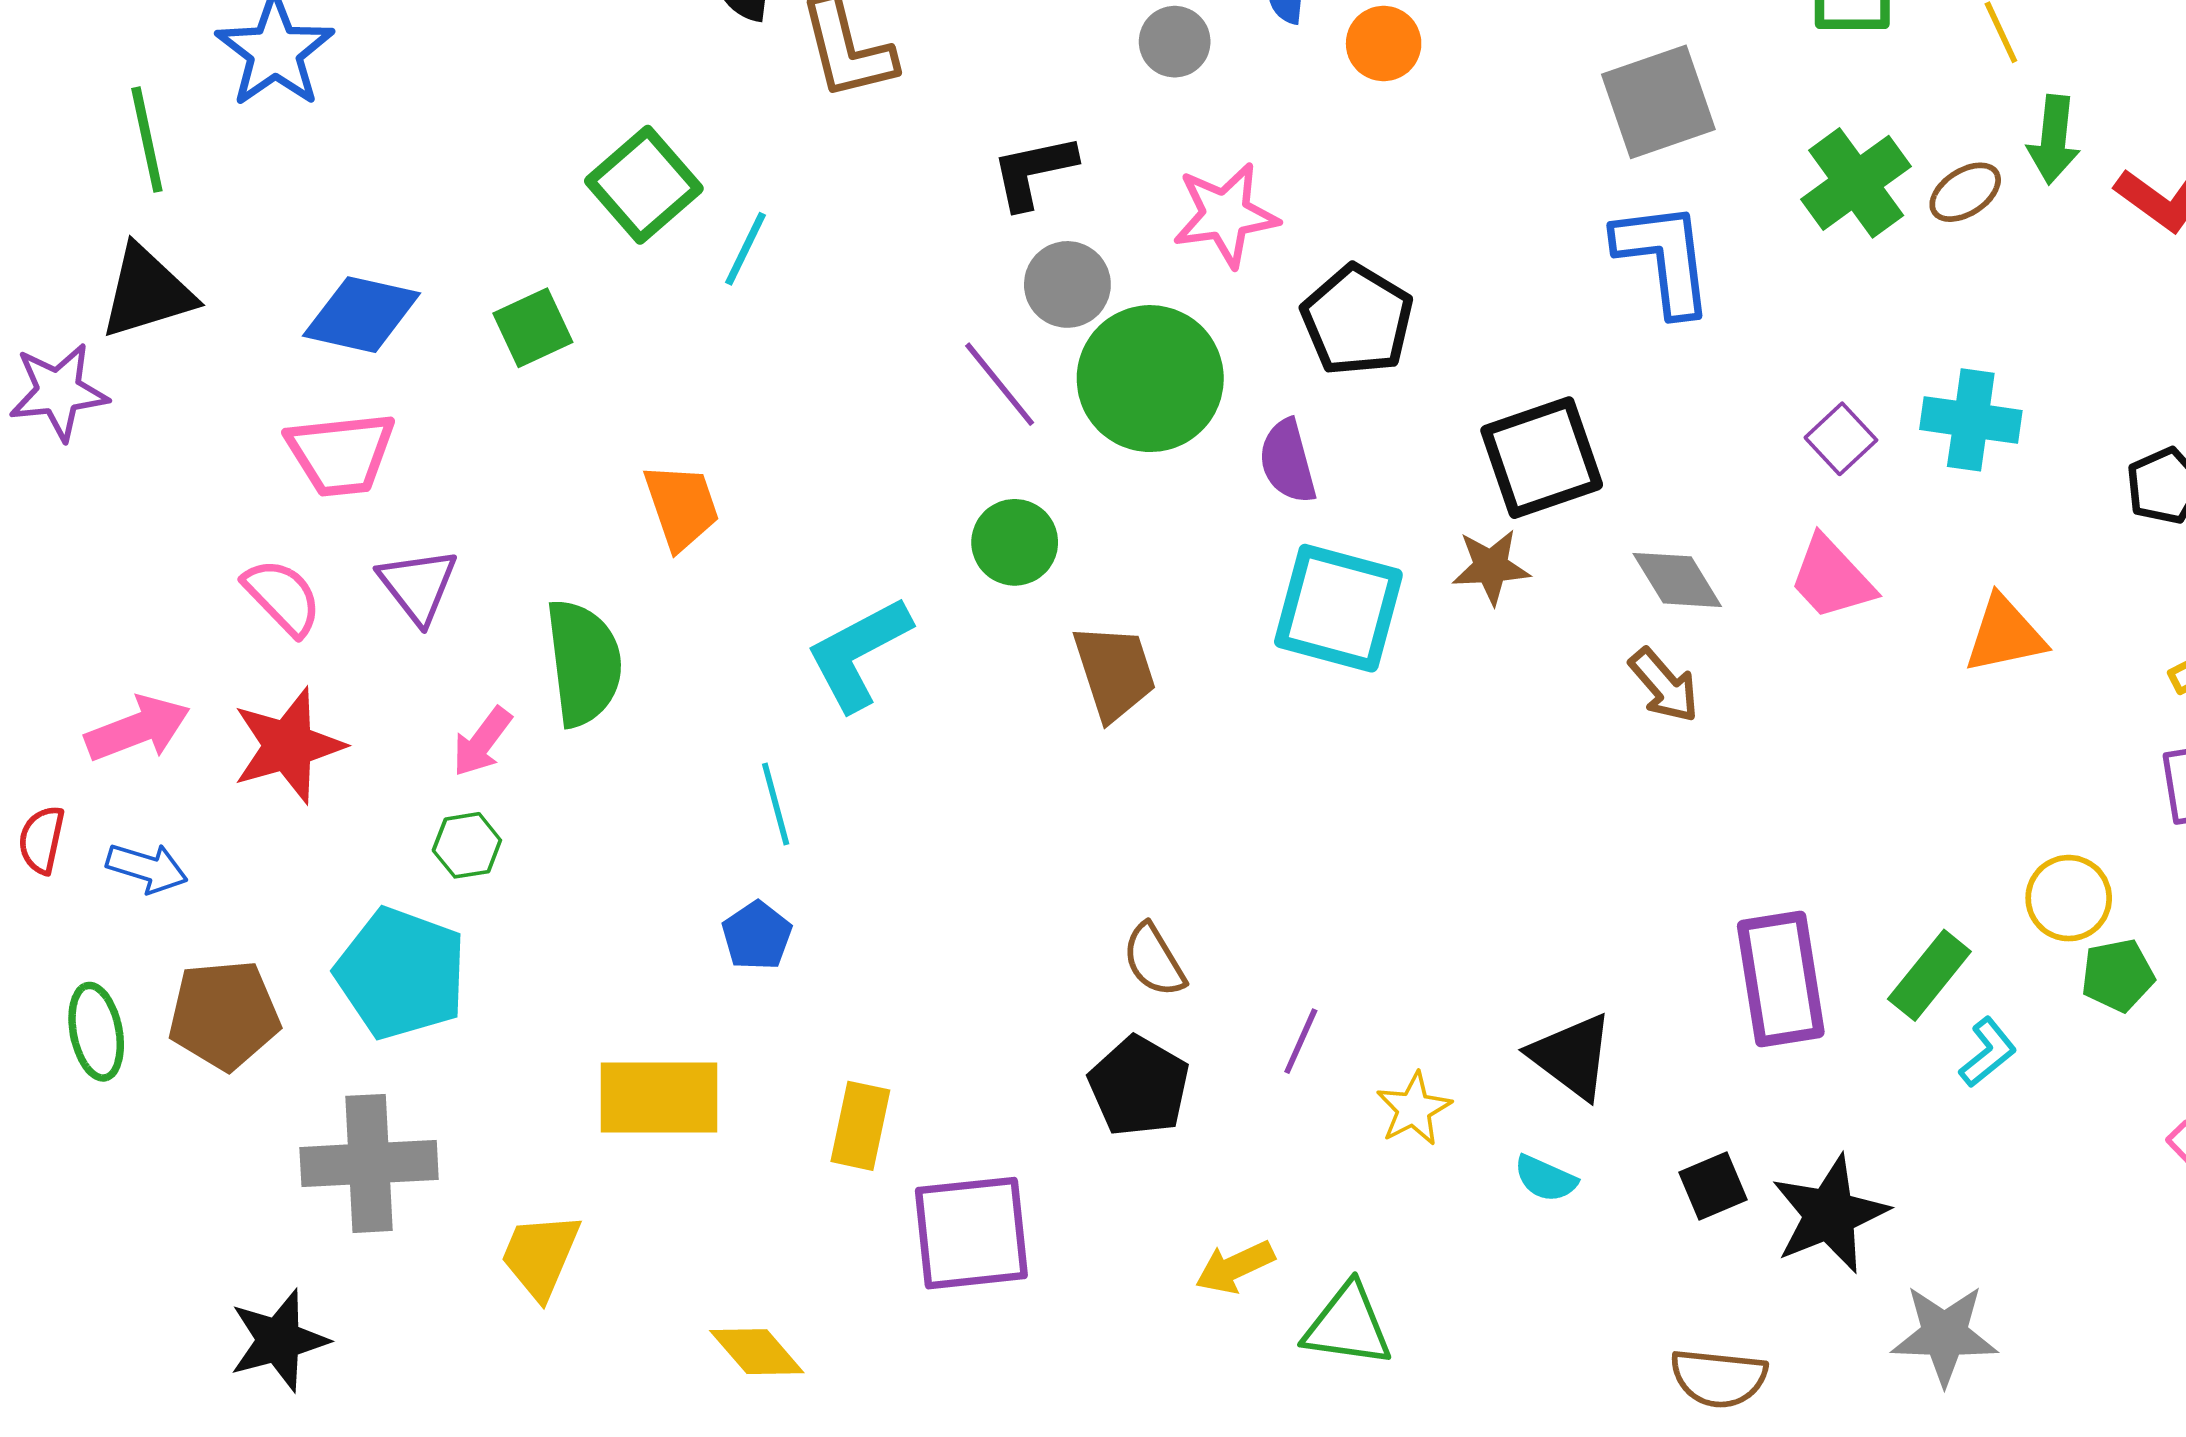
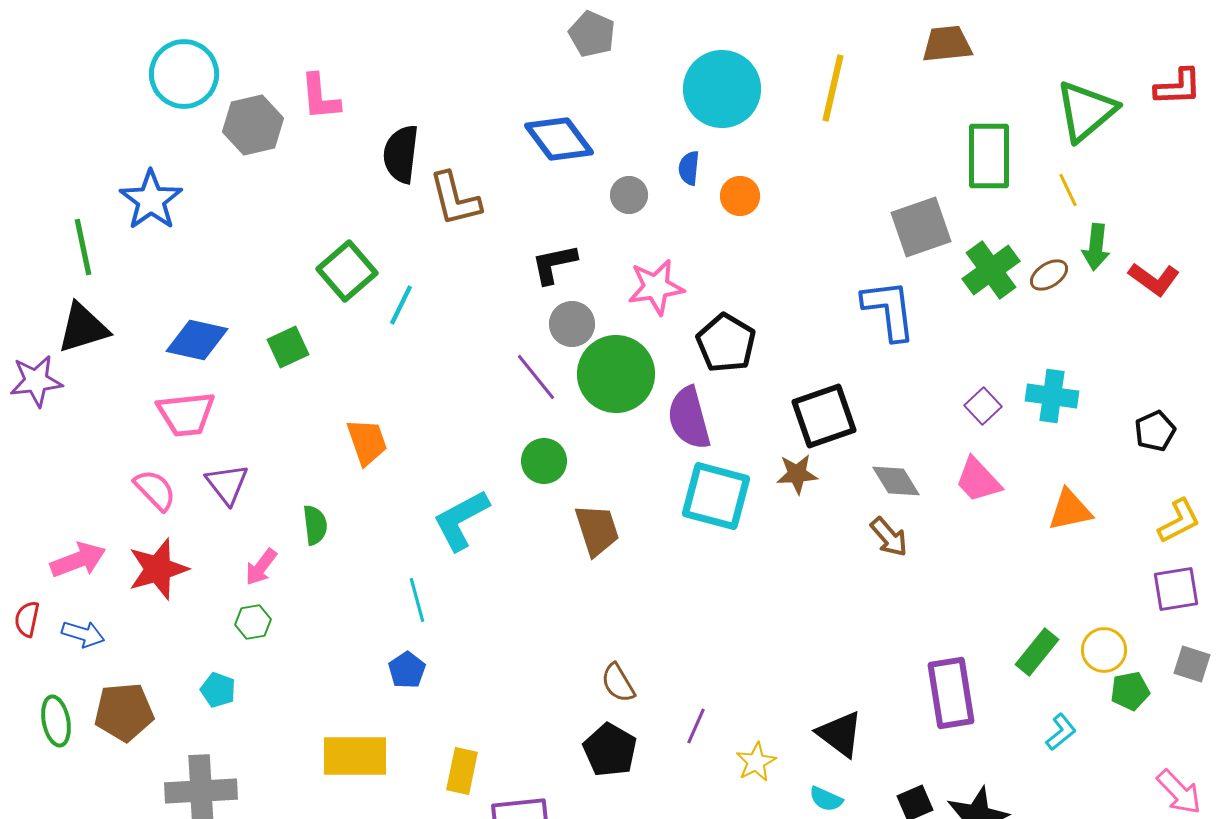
gray square: (1658, 102) -> (921, 227), moved
purple semicircle: (1288, 461) -> (689, 418), size x1.4
green semicircle: (584, 663) -> (315, 525), size x0.6
cyan pentagon: (401, 973) -> (218, 690), size x0.5
green rectangle: (1929, 975) -> (1037, 652), moved

